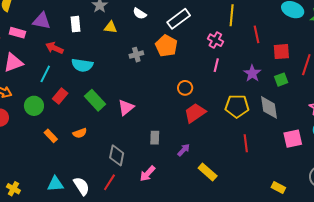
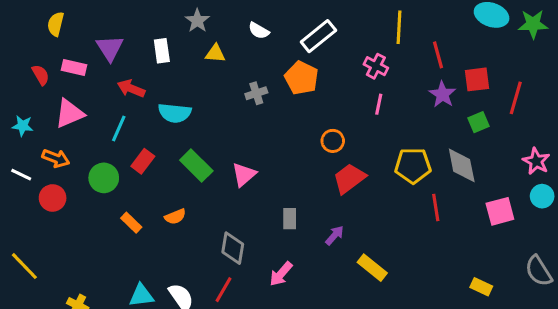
purple triangle: (42, 21) -> (110, 48), turned 48
purple star: (252, 73) -> (442, 94), moved
red line: (246, 143) -> (436, 207), moved

